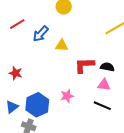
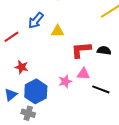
red line: (17, 24) -> (11, 37), moved
red star: (16, 73) -> (22, 67), moved
pink triangle: (104, 85) -> (83, 74), moved

